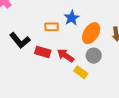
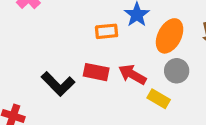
black L-shape: (20, 40) -> (58, 84), moved

